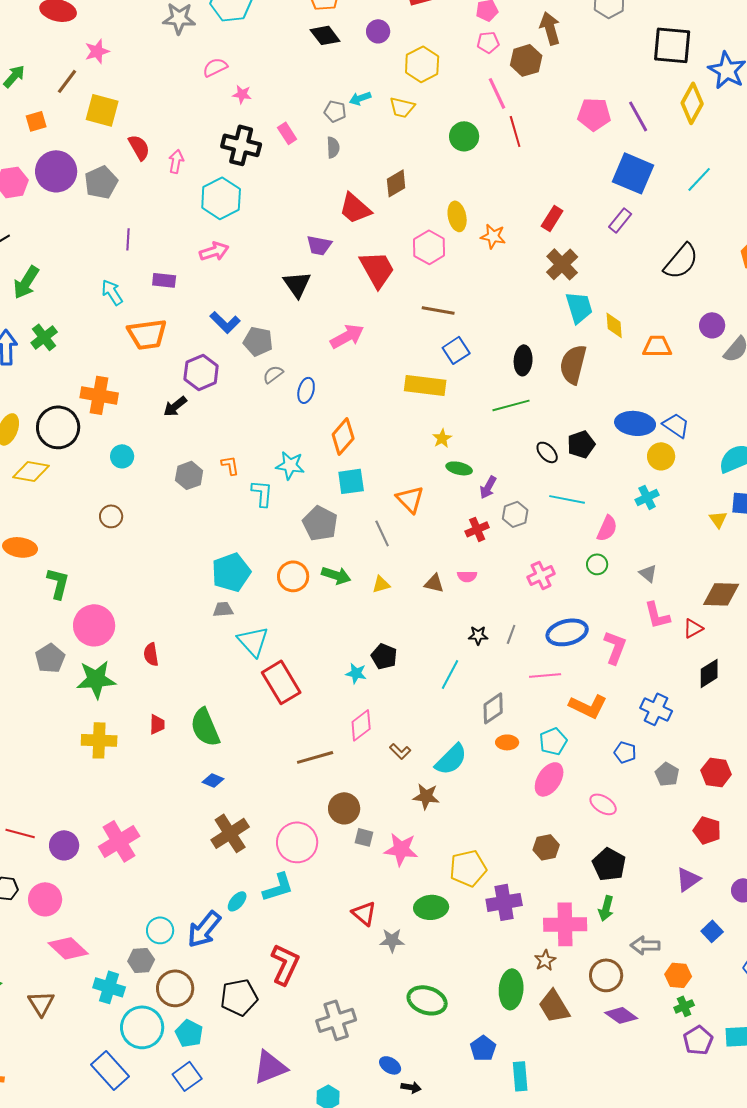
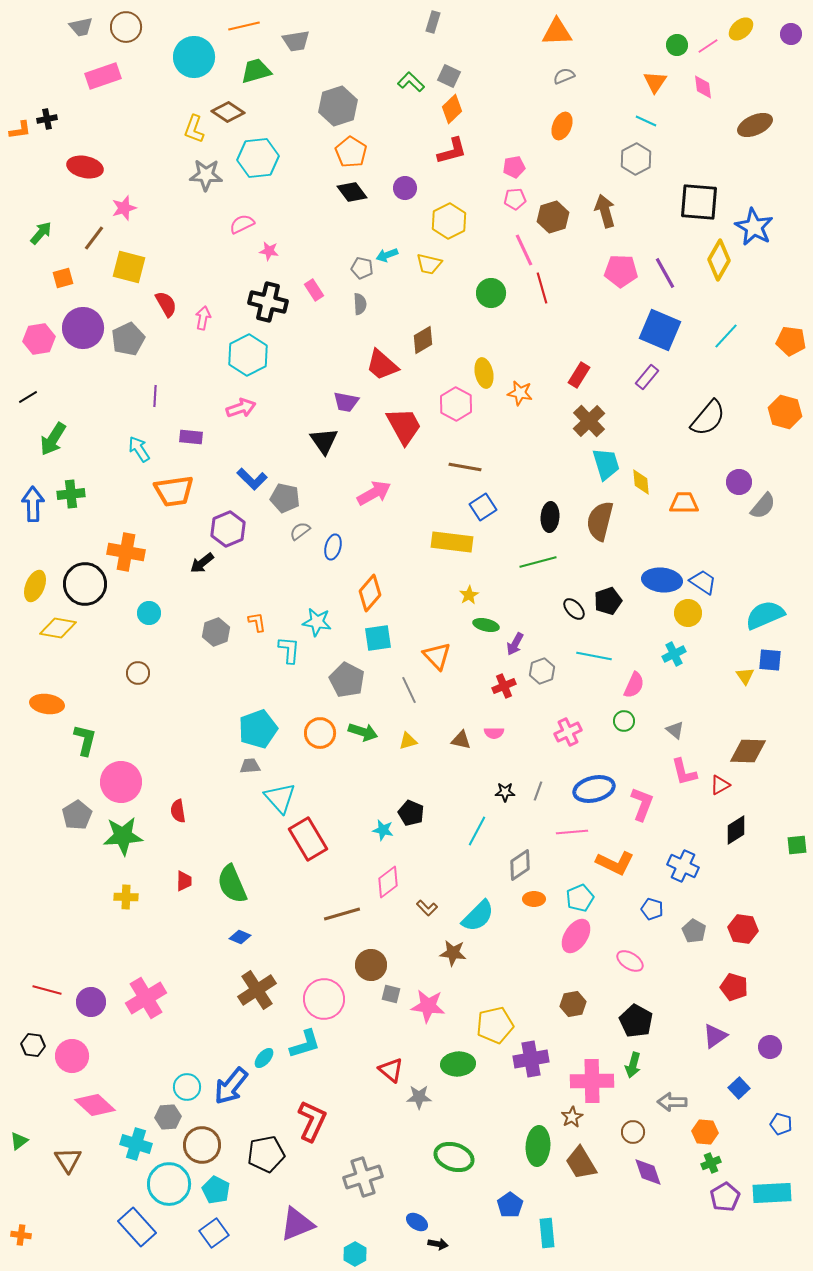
brown arrow: (550, 28) -> (605, 211), moved
green cross: (44, 337) -> (71, 494), turned 32
yellow cross: (99, 740) -> (126, 897), size x0.7
brown circle: (606, 975) -> (633, 1132), size x0.7
purple diamond: (621, 1015) -> (648, 1172), turned 36

